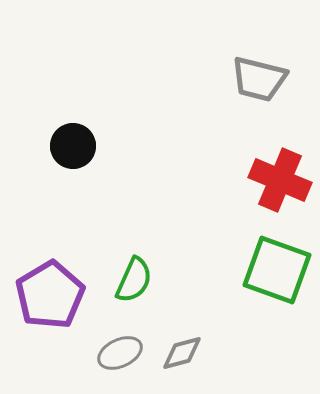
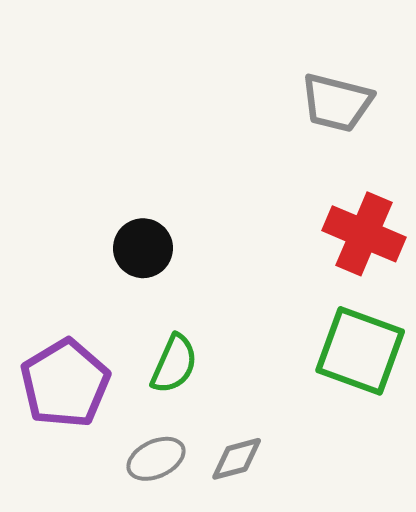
black circle: (73, 146) -> (143, 248), moved

